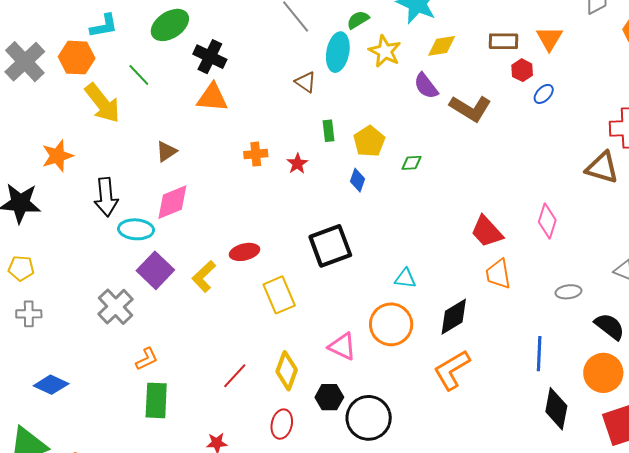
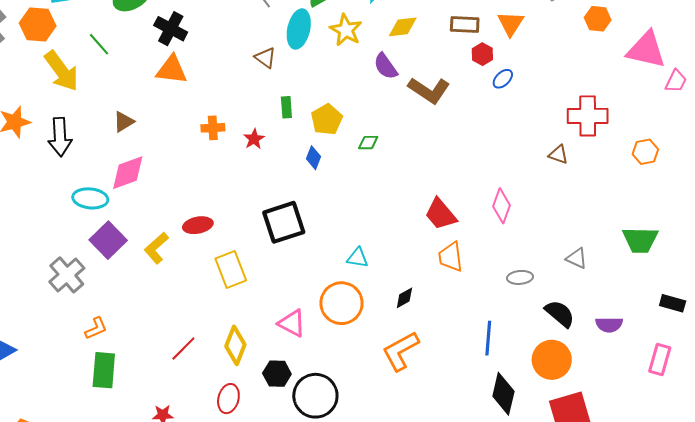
brown triangle: (602, 168) -> (558, 155), size x0.6
black arrow: (106, 197) -> (60, 137), moved
black diamond: (454, 317) -> (404, 298), size x0.6

